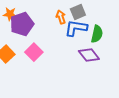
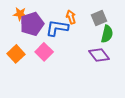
gray square: (78, 12) -> (99, 18), moved
blue L-shape: (76, 28) -> (57, 28), moved

